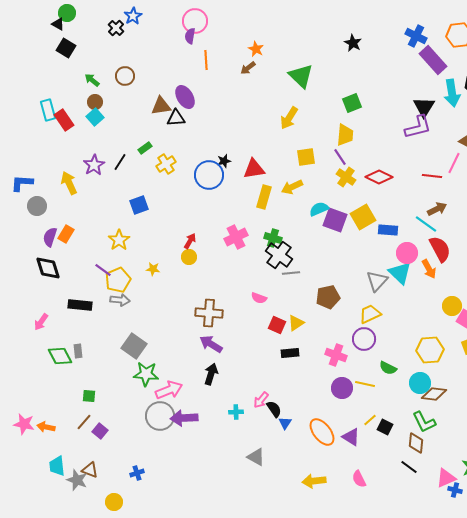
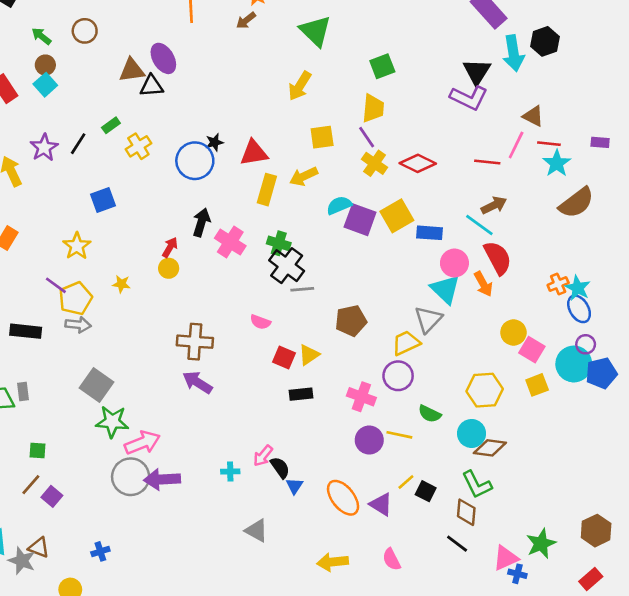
purple L-shape: (418, 127) -> (469, 98), turned 40
pink cross: (236, 237) -> (230, 242), turned -30
gray triangle: (377, 281) -> (428, 319), moved
black arrow: (211, 374) -> (201, 222), moved

